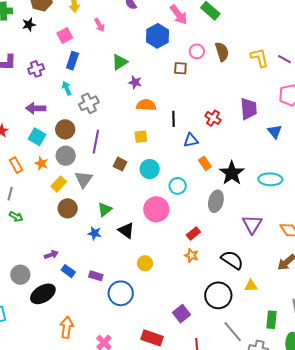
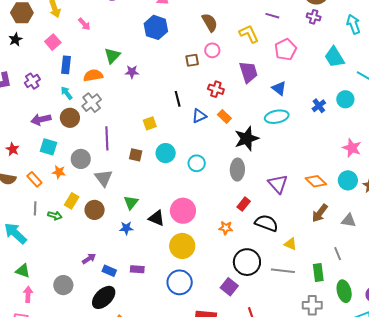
blue hexagon: (158, 36) -> (156, 27), moved
pink circle: (197, 51) -> (212, 50), moved
yellow L-shape: (260, 58) -> (249, 34), moved
brown square: (180, 68) -> (192, 60), moved
orange semicircle: (146, 105) -> (93, 75), moved
brown circle: (65, 129) -> (70, 118), moved
orange rectangle: (205, 163) -> (224, 117), moved
black star: (232, 173) -> (247, 139), turned 30
cyan ellipse: (270, 179) -> (277, 117), moved
yellow rectangle: (59, 184) -> (72, 201), moved
pink circle: (156, 209) -> (183, 211), moved
green arrow: (16, 217) -> (55, 216), moved
red rectangle: (193, 233) -> (244, 204), moved
yellow circle: (145, 263) -> (182, 246), size x1.6
yellow triangle: (251, 286) -> (290, 244), turned 40
blue circle: (121, 293) -> (180, 282), moved
black ellipse: (43, 294) -> (104, 297), moved
black circle: (218, 295) -> (247, 262), moved
gray line: (233, 332) -> (283, 271), moved, turned -30

